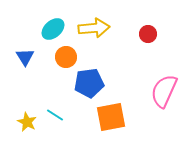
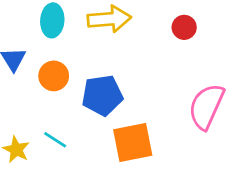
cyan ellipse: (53, 29) -> (52, 20), turned -45
orange circle: (66, 57) -> (54, 76), moved

